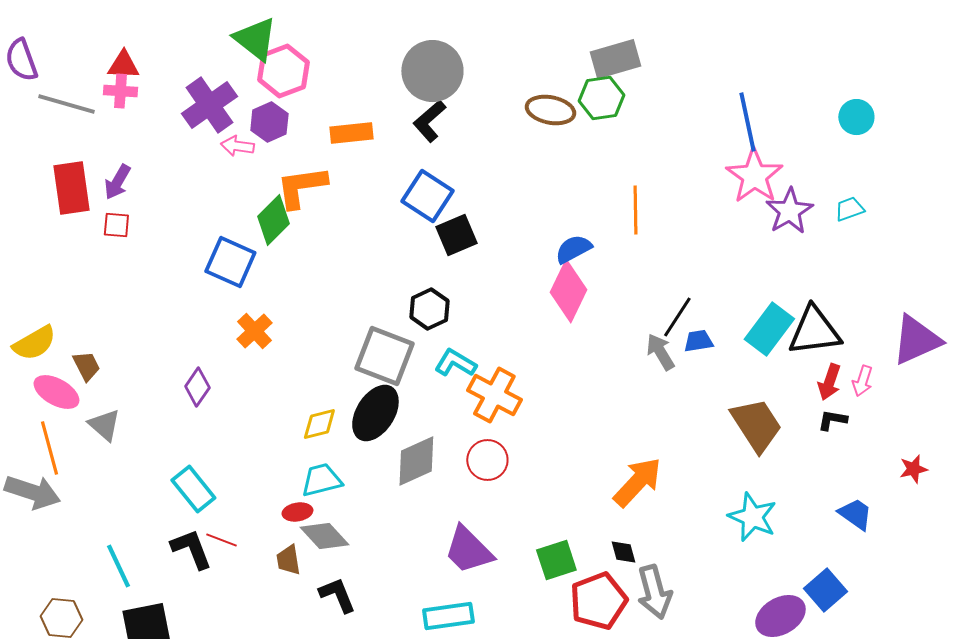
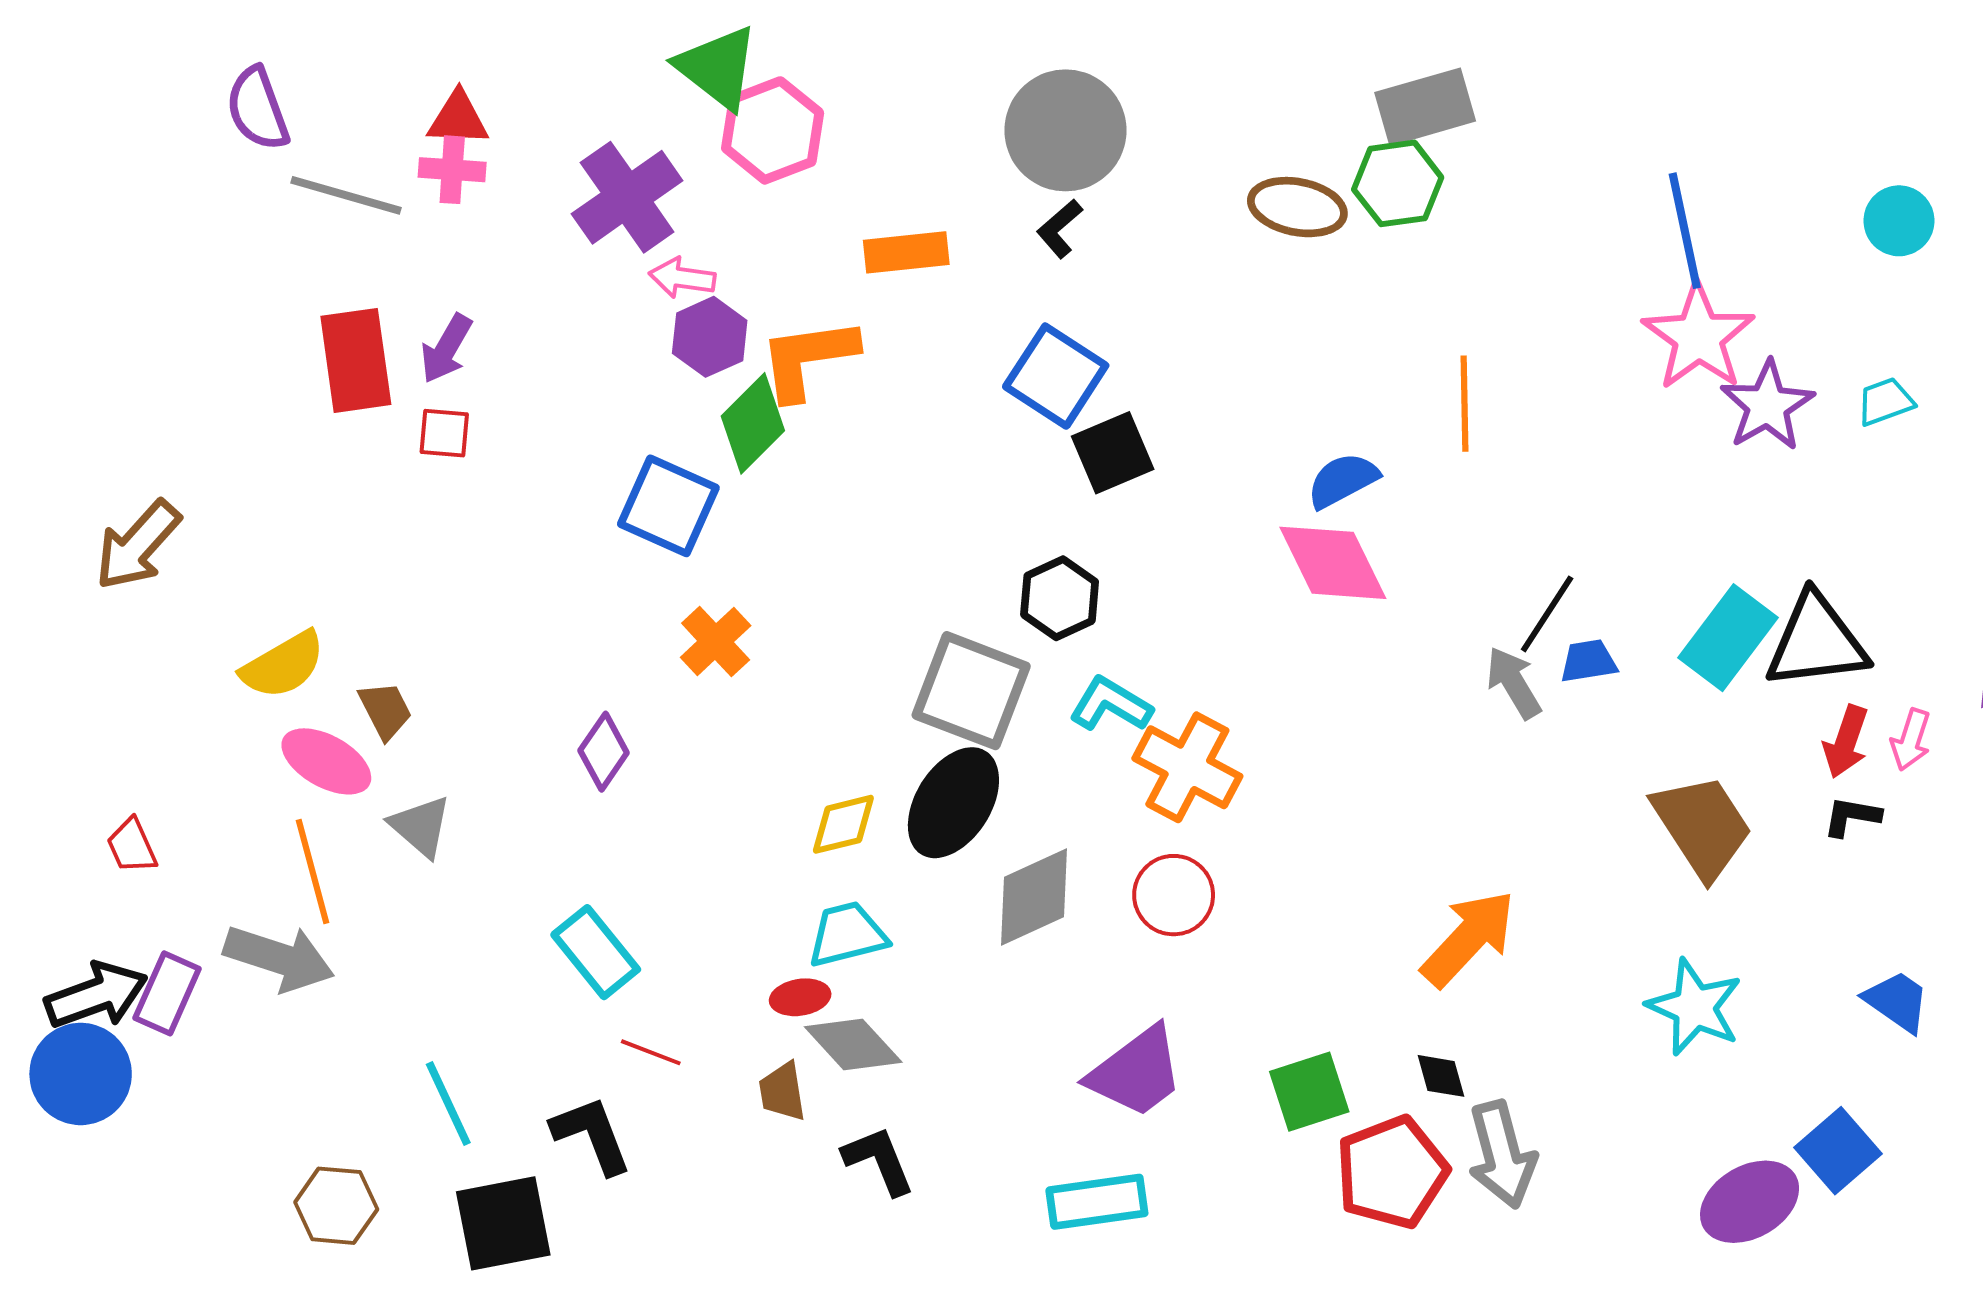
black L-shape: (429, 121) -> (1060, 229), size x0.7
purple hexagon: (269, 122) -> (710, 337), moved
pink diamond: (568, 291) -> (1333, 563), turned -52
black L-shape: (191, 549) -> (592, 1135), moved
purple trapezoid: (468, 550) -> (1136, 1072), turned -82

